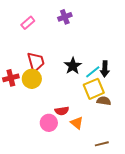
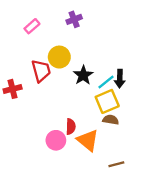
yellow circle: (32, 79) -> (59, 57), moved
brown semicircle: (104, 101) -> (111, 120), moved
red semicircle: (62, 111) -> (71, 127), turned -80
orange triangle: (77, 123) -> (88, 140), size x1.5

